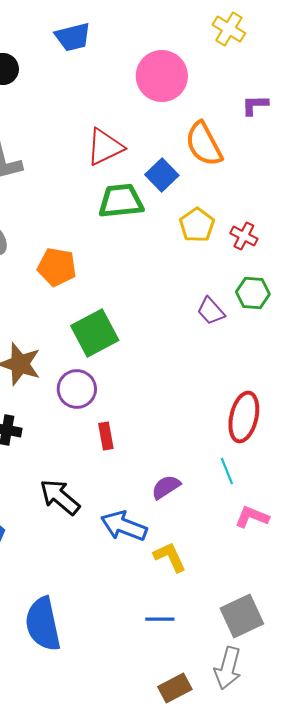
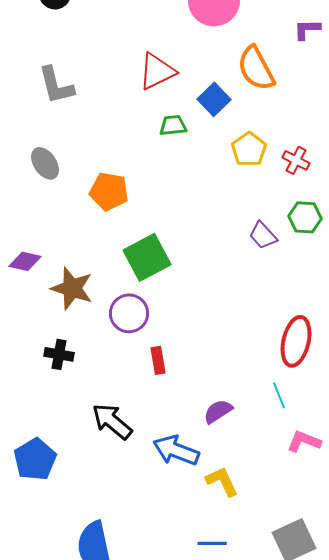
green trapezoid: (121, 201) -> (173, 125), size x0.6

